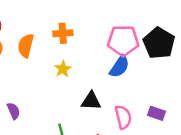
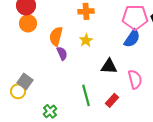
orange semicircle: (26, 46) -> (56, 36), moved
purple semicircle: (14, 111) -> (62, 53), moved

